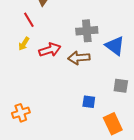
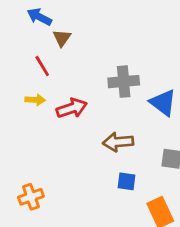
yellow arrow: (24, 44) -> (35, 100), turned -120
brown arrow: (79, 58) -> (118, 142), moved

